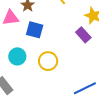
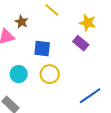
blue square: (35, 30) -> (42, 49), moved

